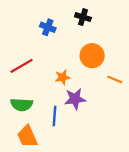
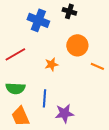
blue cross: (48, 27) -> (38, 20), size x1.5
purple star: (75, 99) -> (64, 113), moved

